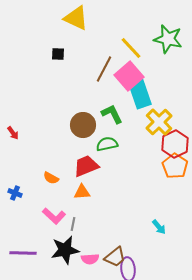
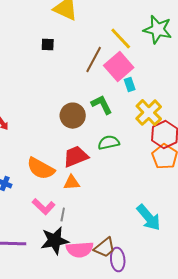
cyan rectangle: (140, 94) -> (130, 85), size x0.5
green semicircle: (107, 144) -> (109, 143), moved
orange semicircle: (51, 178) -> (41, 169), size x1.8
cyan arrow: (159, 227) -> (149, 218), size x1.8
pink semicircle: (90, 259) -> (80, 250), size x1.5

